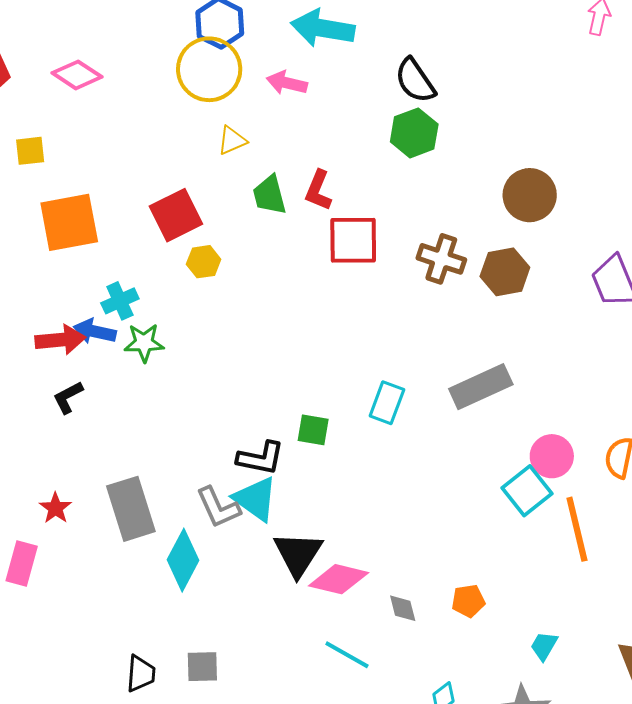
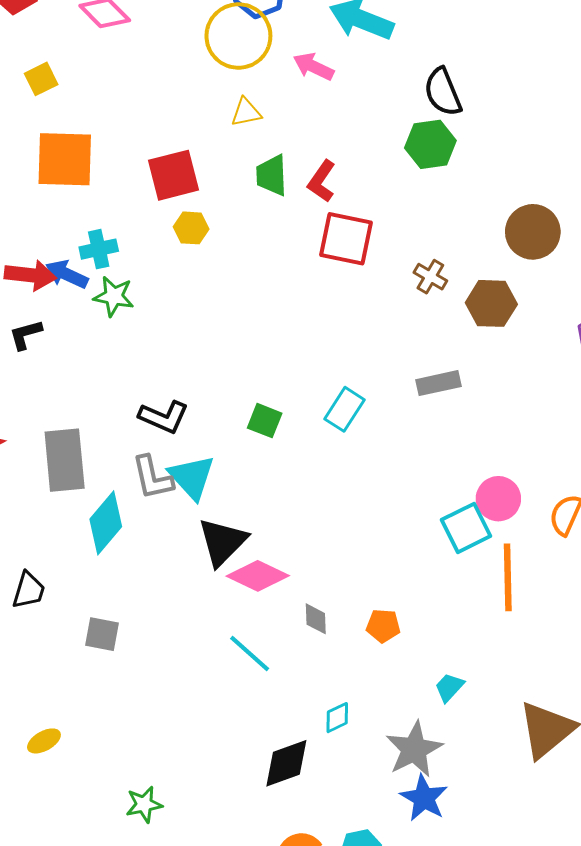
yellow square: (30, 151) -> (41, 79), turned -32
brown cross: (441, 259) -> (430, 277), size x0.7
gray rectangle: (481, 387) -> (439, 383), moved, size x0.7
black L-shape: (261, 458) -> (164, 417), moved
black trapezoid: (141, 674) -> (29, 590), moved

